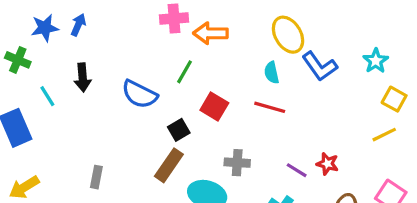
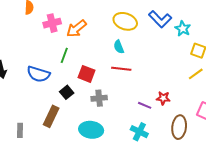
orange arrow: (211, 33) -> (77, 29), turned -30
yellow ellipse: (288, 35) -> (125, 21), turned -30
blue L-shape: (320, 66) -> (160, 19), moved
gray cross: (237, 163) -> (99, 98), moved
brown rectangle: (169, 165) -> (51, 116), moved

